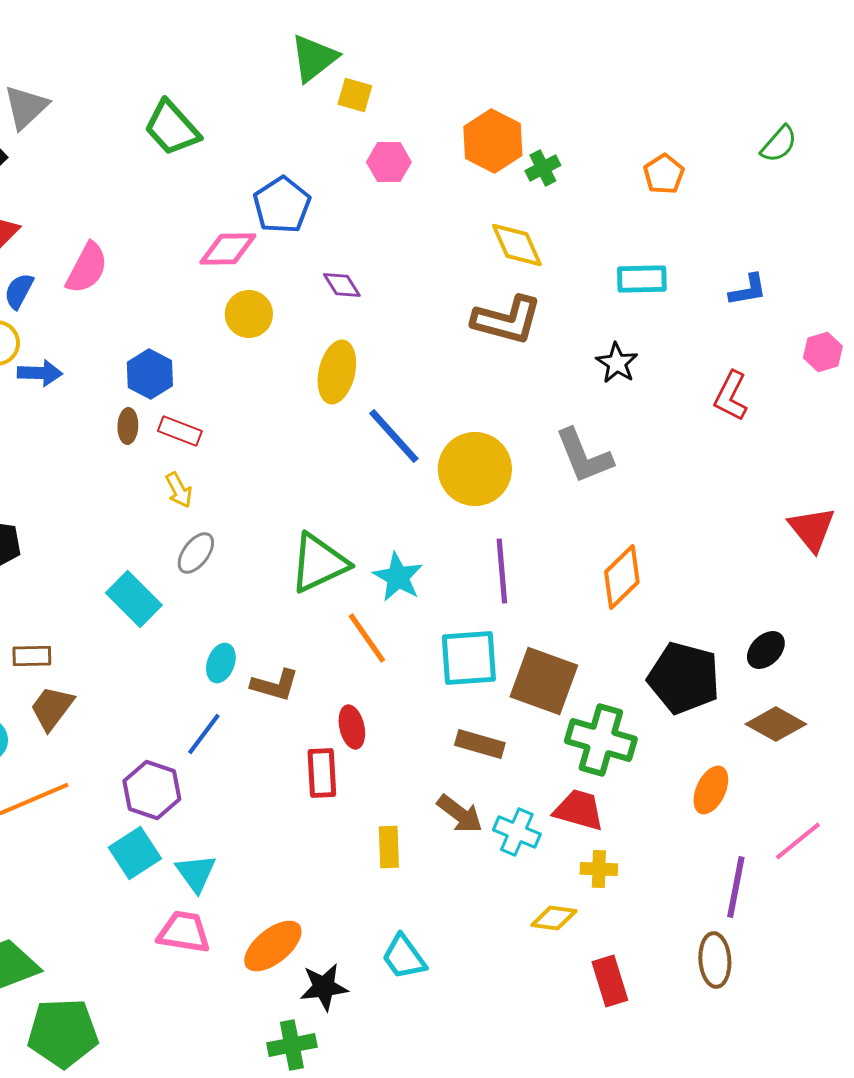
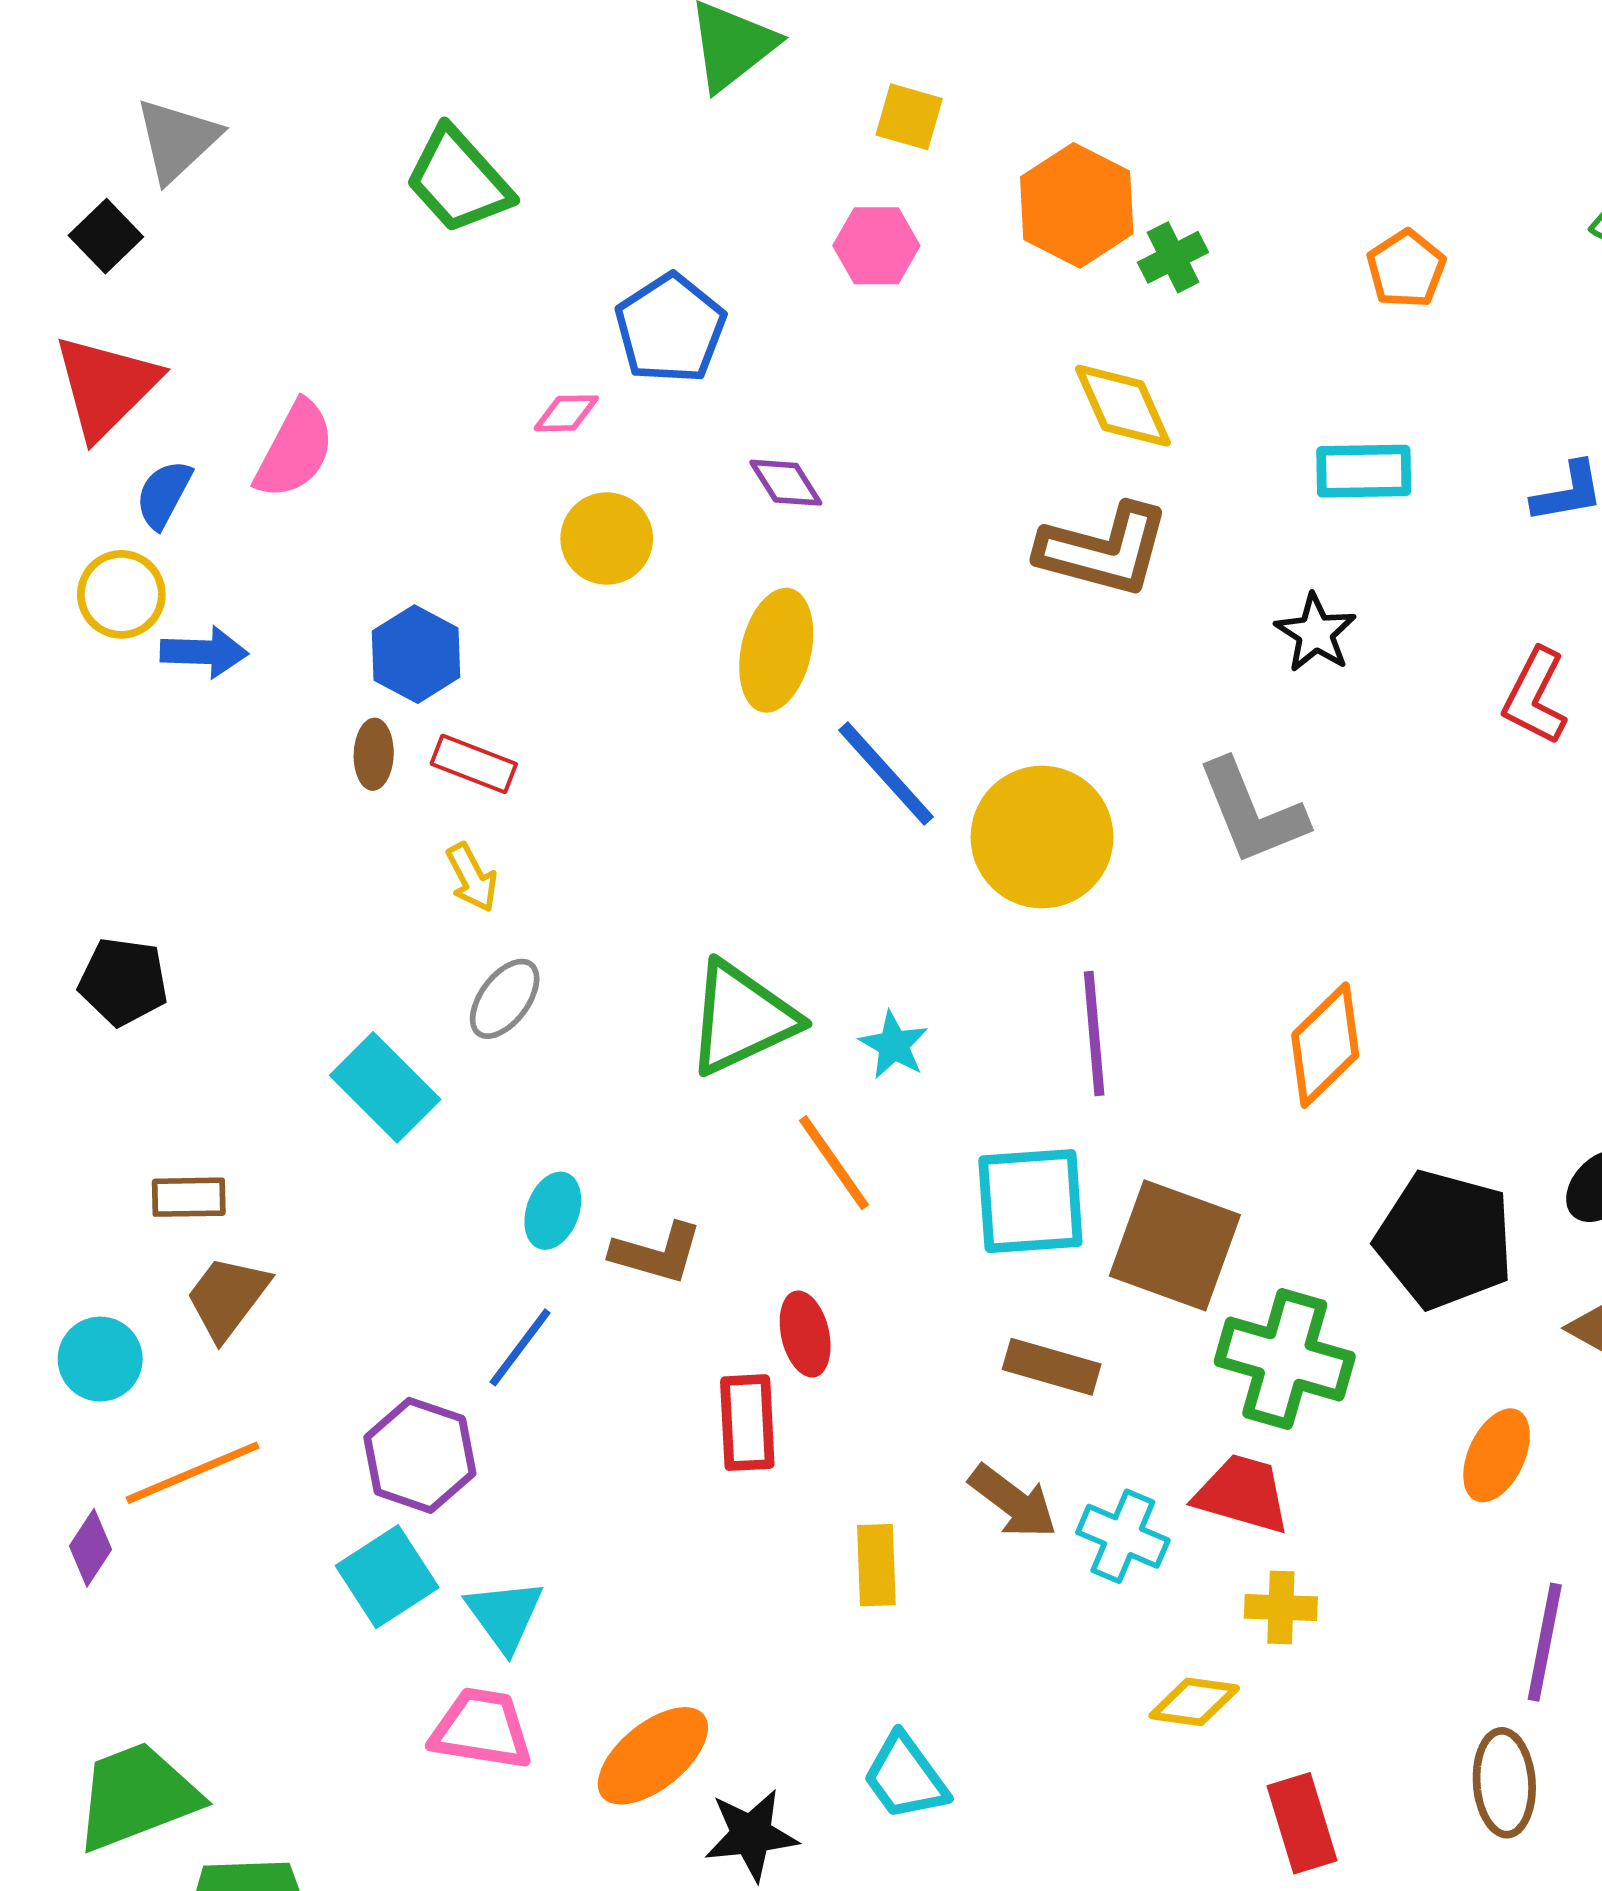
yellow square: (355, 95) -> (909, 117), moved
pink diamond: (228, 249) -> (566, 413), size x0.6
cyan star: (398, 577) -> (894, 1045), size x0.7

